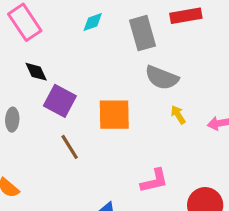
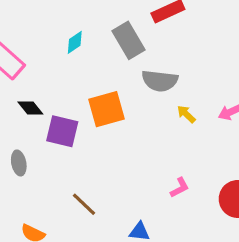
orange square: (114, 115) -> (107, 109), moved
brown line: (70, 147) -> (84, 204), moved
pink L-shape: (154, 181) -> (180, 188), size x0.7

